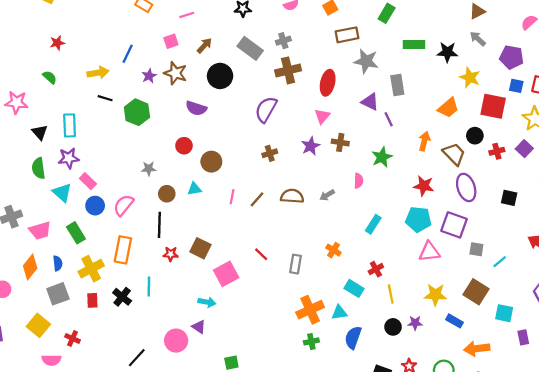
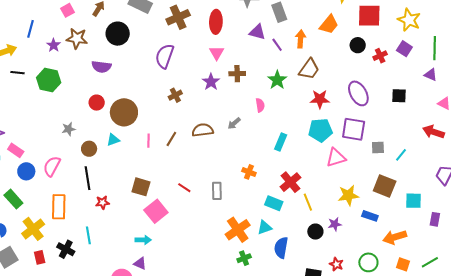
orange arrow: (424, 141) -> (301, 39), moved
brown trapezoid: (454, 154) -> (309, 69), moved, turned 90
brown circle: (211, 162) -> (124, 112), size x1.4
brown square: (200, 248) -> (141, 187), moved
red cross: (376, 269) -> (290, 182), size x1.5
purple rectangle: (523, 337) -> (435, 219), turned 32

